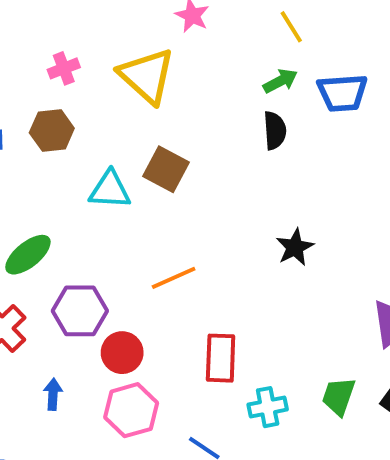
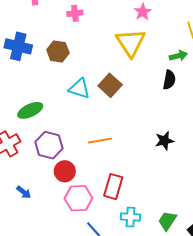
pink cross: (64, 68) -> (75, 13), moved
yellow triangle: (147, 76) -> (131, 43), moved
blue arrow: (53, 394) -> (24, 192), moved, turned 112
pink hexagon: (131, 410) -> (78, 198), moved

